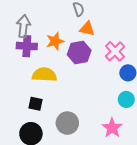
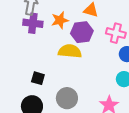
pink cross: (115, 51) -> (116, 33), turned -36
yellow semicircle: (44, 75) -> (70, 51), moved

